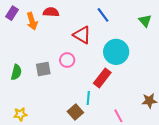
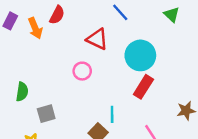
red semicircle: (51, 12) -> (57, 15), turned 119
gray square: (43, 69) -> (46, 114), moved
red rectangle: (102, 78) -> (143, 87), moved

